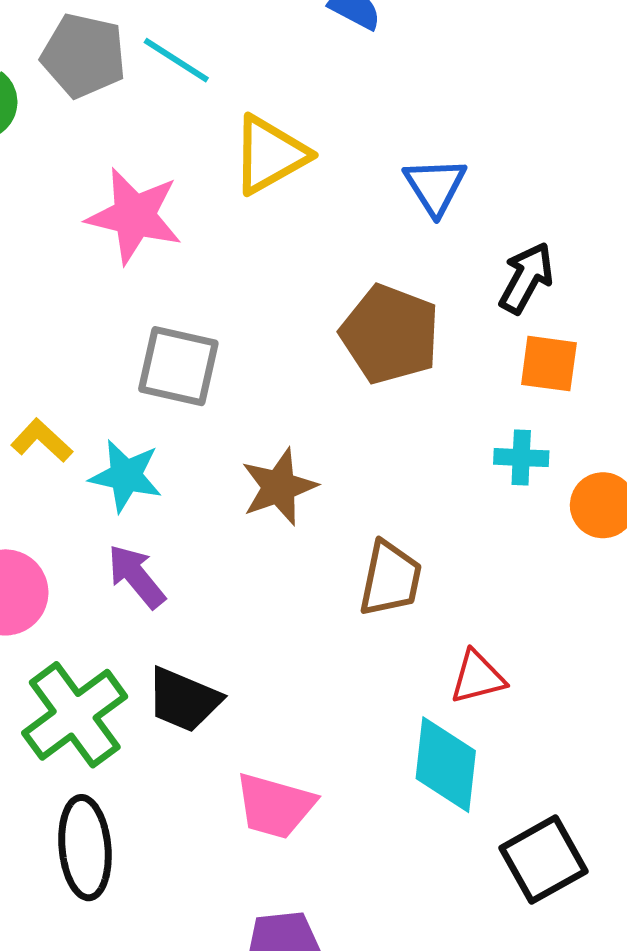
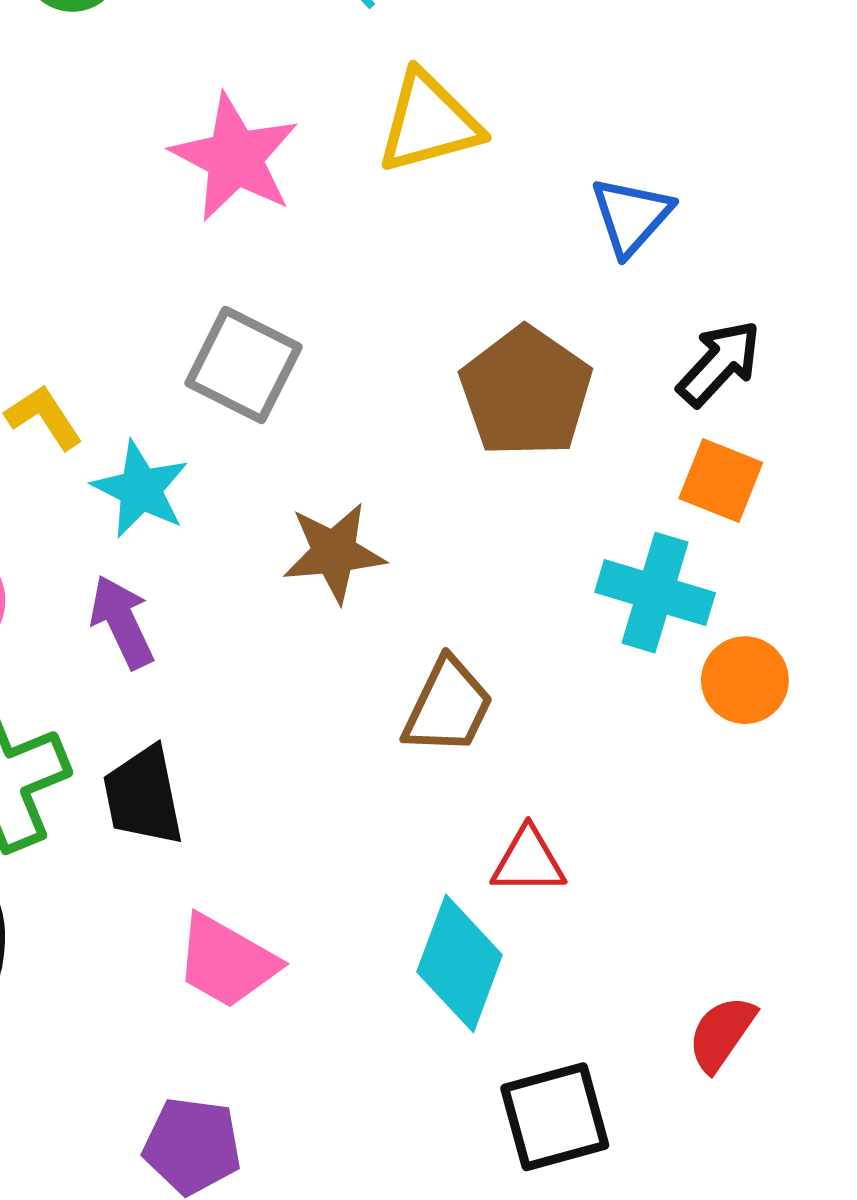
cyan cross: (521, 458) -> (655, 593), size x1.6
black trapezoid: (184, 700) -> (143, 796), turned 42

